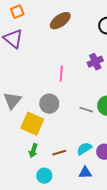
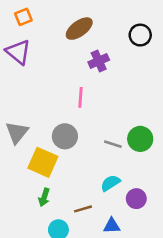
purple cross: (95, 62) -> (99, 61), moved
cyan semicircle: (84, 149) -> (110, 183), moved
brown line: (59, 153) -> (83, 209), moved

